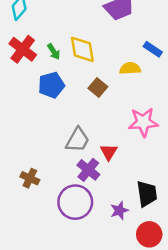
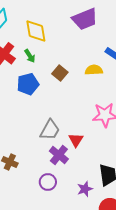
yellow diamond: (82, 49) -> (36, 31), moved
brown square: (98, 87) -> (60, 73), moved
purple circle: (75, 202) -> (48, 182), size x0.6

